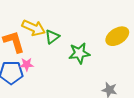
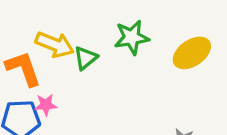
green star: (79, 53) -> (132, 37), moved

